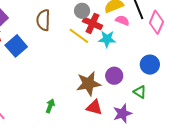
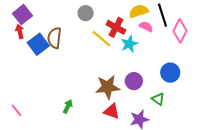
gray circle: (82, 11) -> (86, 13), moved
brown semicircle: (43, 20) -> (55, 38), moved
cyan star: (107, 39) -> (129, 44), turned -30

